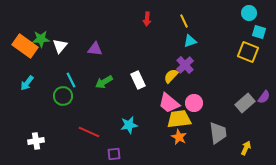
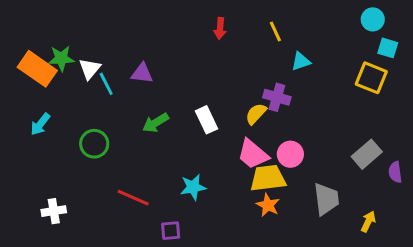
cyan triangle: (190, 41) -> (301, 61), moved
purple cross: (185, 65) -> (277, 97), turned -30
cyan line: (71, 80) -> (106, 84), moved
purple semicircle: (264, 97) -> (395, 172), moved, turned 136

